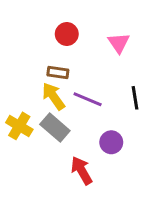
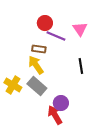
black line: (135, 98) -> (81, 66), moved
purple line: (88, 99) -> (56, 36), moved
purple circle: (111, 142) -> (61, 103), moved

